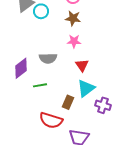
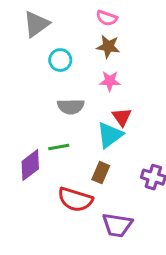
cyan circle: (41, 11) -> (60, 60), moved
purple diamond: (21, 68) -> (30, 165), moved
cyan triangle: (86, 88) -> (110, 135), moved

